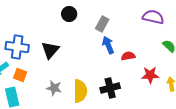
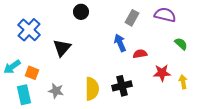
gray rectangle: (102, 24) -> (132, 18), moved
blue cross: (17, 47) -> (29, 30), moved, turned 35
gray star: (54, 88) -> (56, 91), moved

